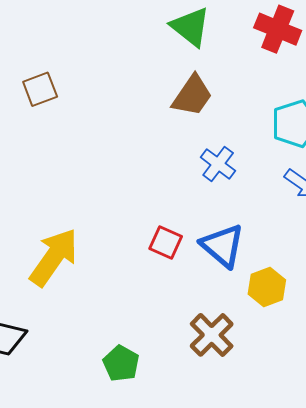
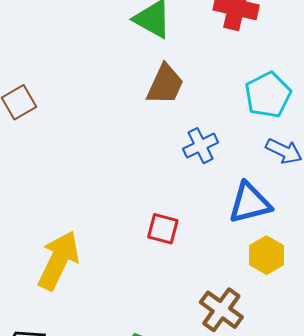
blue cross: (218, 164) -> (201, 146), turned 36
blue triangle: (223, 246) -> (250, 203), moved, turned -45

